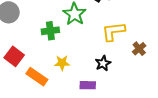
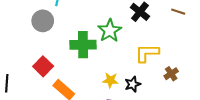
green cross: (50, 31) -> (83, 45), size x1.4
yellow star: (62, 63) -> (110, 80), moved

